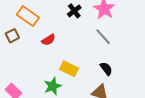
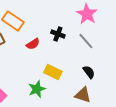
black cross: (74, 11) -> (58, 34), moved, turned -32

